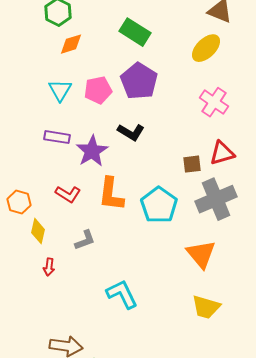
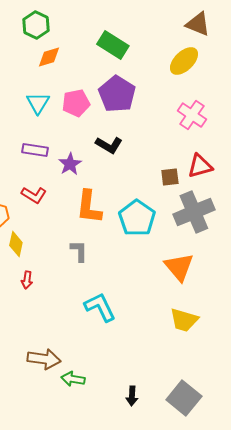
purple star: (92, 151) -> (70, 164), size x0.7
red L-shape: (68, 194) -> (34, 195), moved
gray L-shape: (85, 240) -> (79, 251), moved, turned -70

